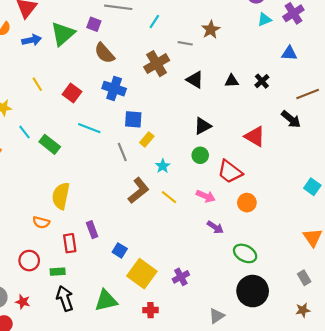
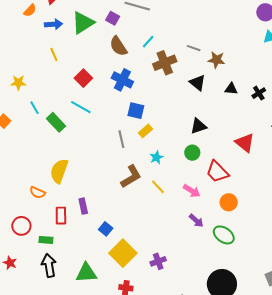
cyan line: (154, 21) -> (148, 42), moved
brown star: (211, 30) -> (216, 60), moved, turned 30
yellow line: (37, 84) -> (54, 55), moved
cyan line: (89, 128) -> (81, 107), moved
green ellipse: (245, 253) -> (224, 235), moved

